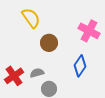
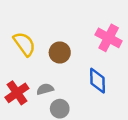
yellow semicircle: (31, 18) -> (24, 44), moved
blue diamond: (80, 66) -> (98, 81), turned -35

